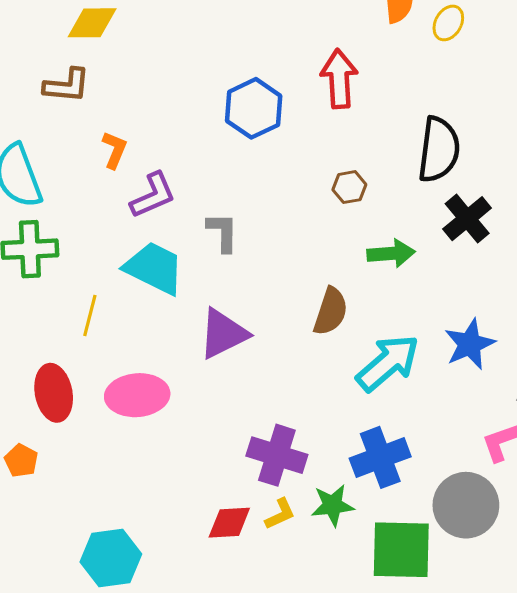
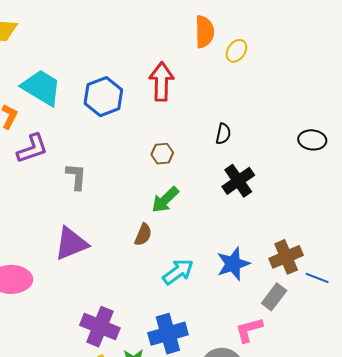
black semicircle: (439, 150) -> (223, 134), size x0.5
green arrow: (391, 253) -> (165, 200), moved, turned 136
cyan trapezoid: (154, 268) -> (41, 87), moved
brown semicircle: (331, 311) -> (143, 235), size x0.7
cyan arrow: (388, 363) -> (178, 272), size x0.7

